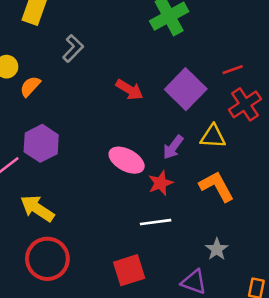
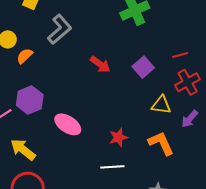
gray L-shape: (73, 48) -> (60, 29), size x1.4
purple square: (186, 89) -> (143, 67), size x0.7
purple arrow: (173, 147) -> (190, 119), moved
pink ellipse: (127, 160) -> (68, 124), moved

